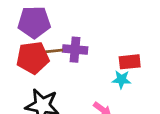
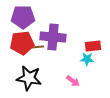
purple cross: (75, 50) -> (53, 37), size x1.4
brown line: (53, 51) -> (37, 47), moved

